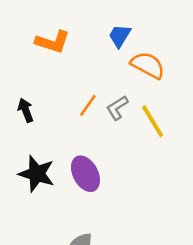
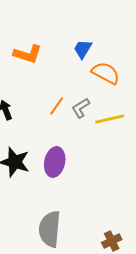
yellow line: (153, 121) -> (110, 119), turned -72
purple ellipse: (85, 174) -> (55, 162), turned 40

